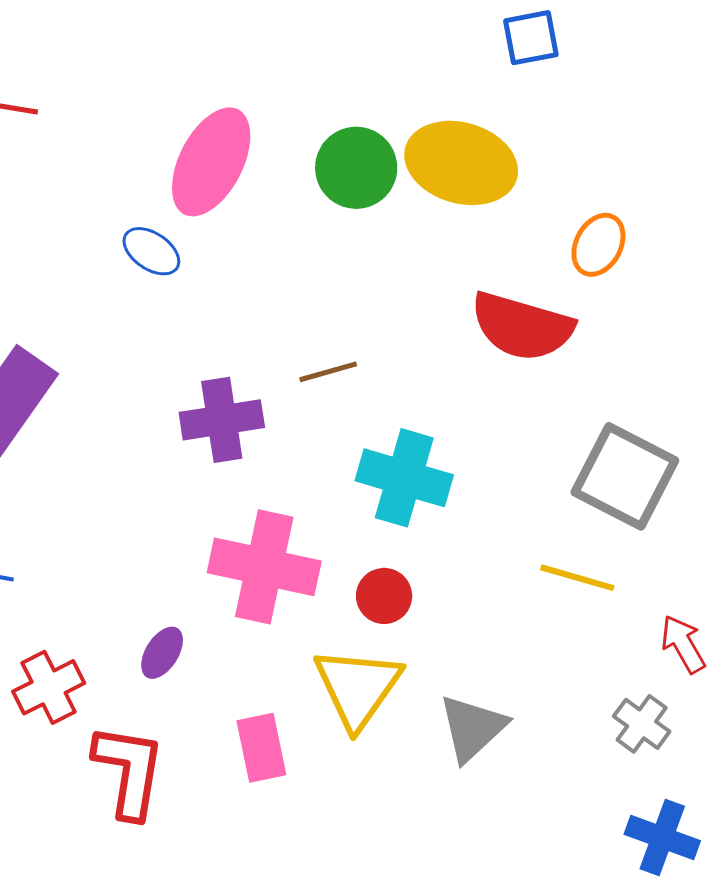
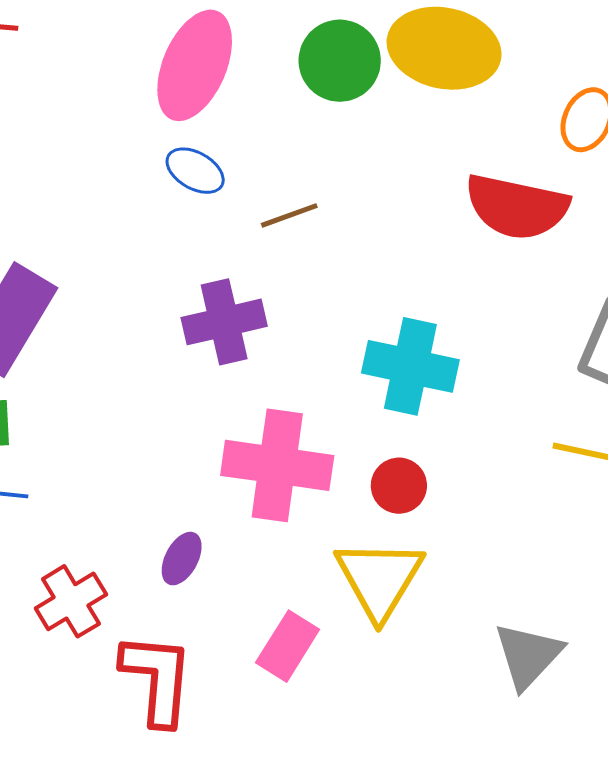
blue ellipse: (151, 251) -> (195, 171), moved
brown line: (328, 372) -> (289, 215), moved
gray triangle: (472, 728) -> (528, 656), moved
pink rectangle: (261, 748) -> (288, 646), turned 48

